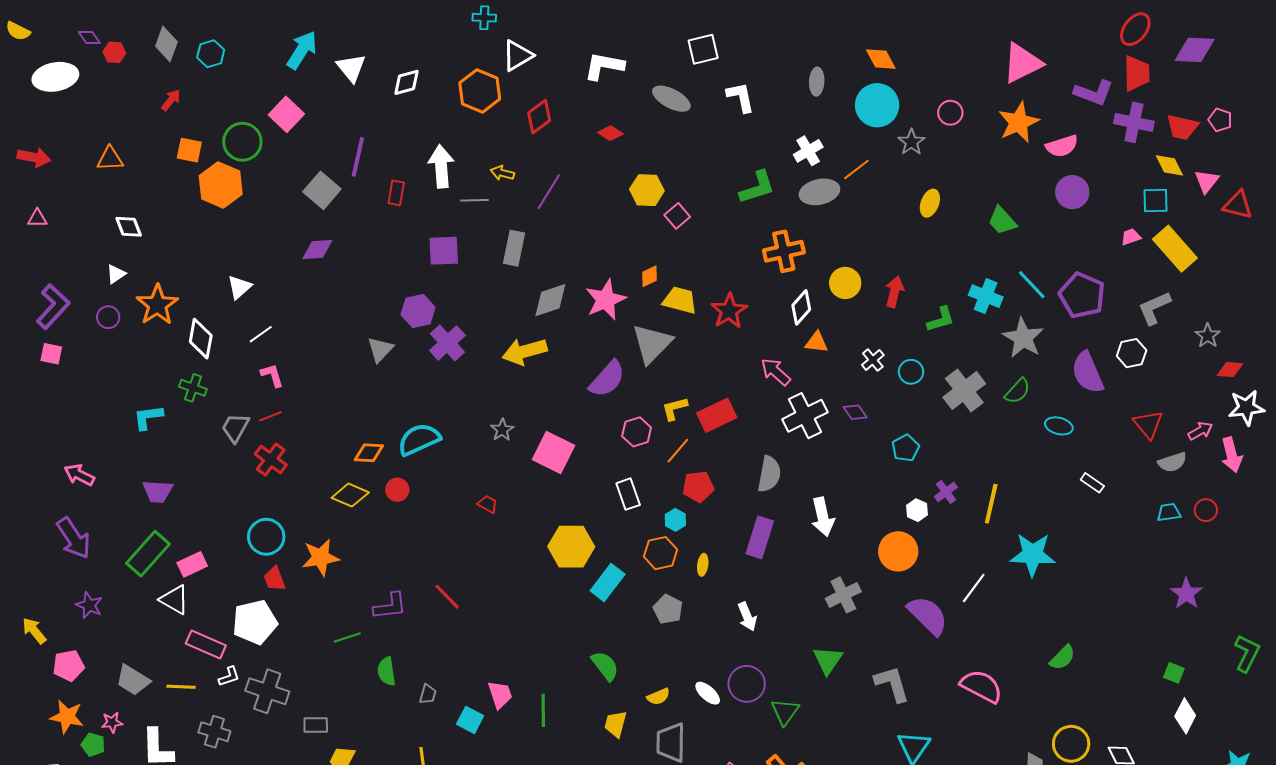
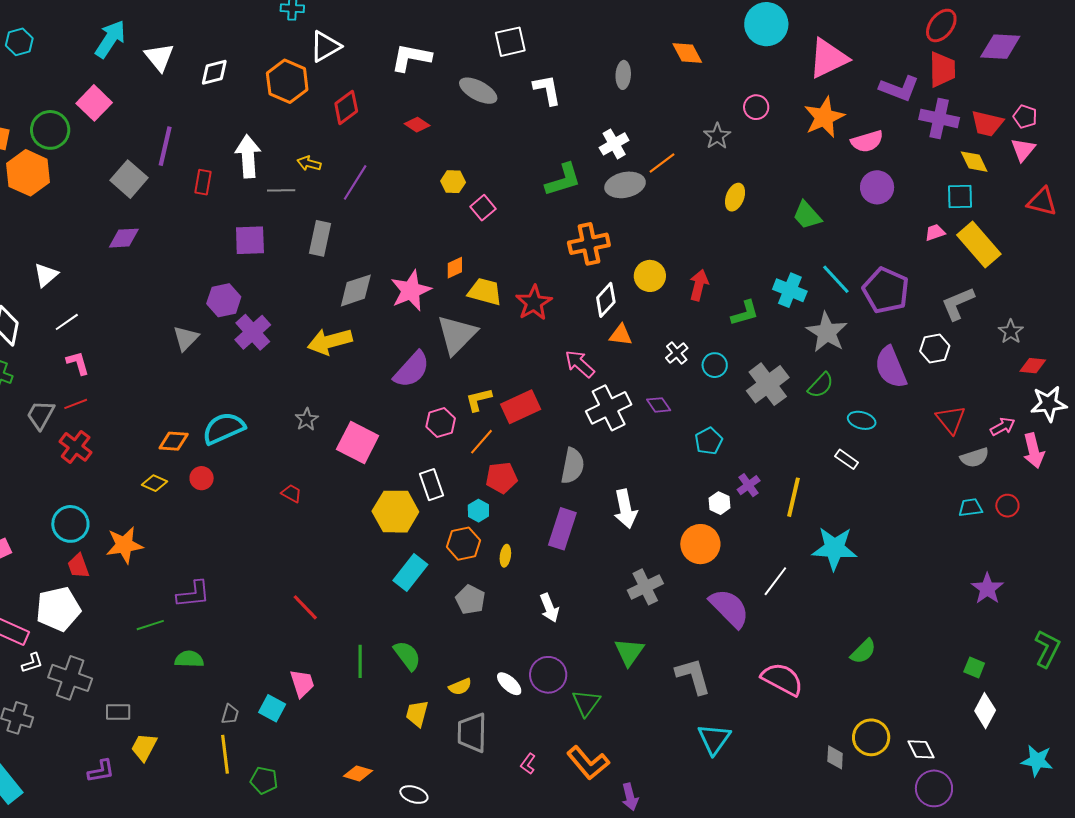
cyan circle: (877, 105) -> (766, 24), moved
pink triangle: (1207, 181) -> (1023, 150), moved
yellow hexagon: (647, 190) -> (453, 182), size x0.7
white rectangle: (1092, 483) -> (847, 459), moved
yellow diamond: (350, 495) -> (155, 483), size x0.7
yellow hexagon: (571, 547) -> (395, 512), moved
red line: (447, 597) -> (305, 607), moved
green semicircle: (387, 671) -> (189, 659), turned 100
gray trapezoid: (428, 694) -> (230, 714), moved
green line: (543, 710) -> (360, 661), moved

